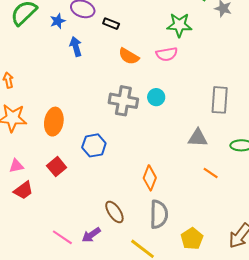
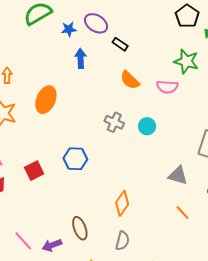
gray cross: (123, 101) -> (114, 122), size x0.7
orange ellipse: (54, 122) -> (46, 100), moved
gray semicircle: (159, 214) -> (122, 241), size x0.7

